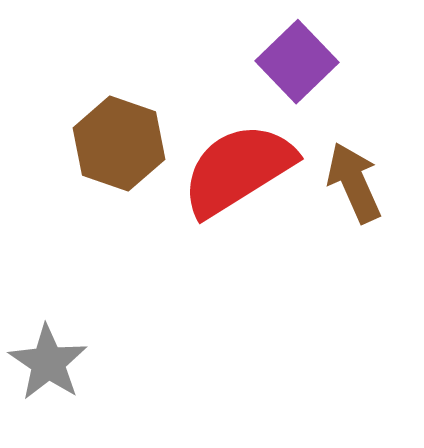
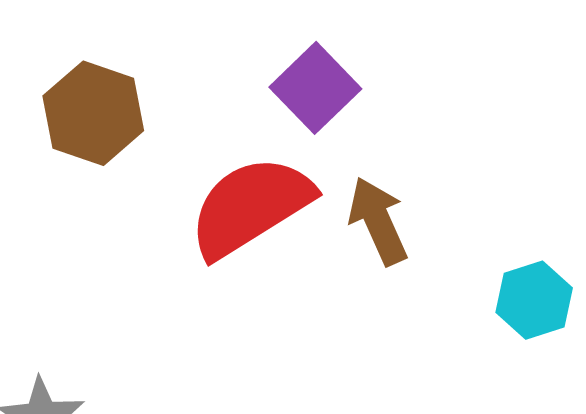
brown hexagon: (119, 144) -> (93, 113), moved

